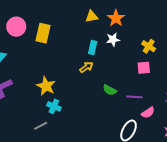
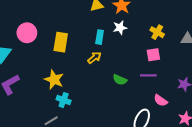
pink circle: (16, 27) -> (27, 33), moved
yellow rectangle: (43, 33) -> (61, 42), moved
purple line: (134, 97) -> (148, 75), moved
pink semicircle: (148, 113) -> (161, 100), turned 72

